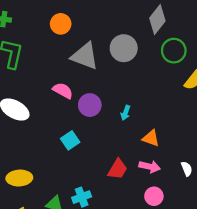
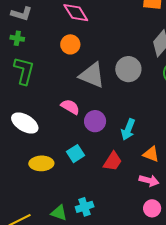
cyan arrow: (126, 113) -> (128, 130), size x1.5
red trapezoid: (118, 169) -> (113, 161), moved
yellow ellipse: (19, 178) -> (41, 163), moved

